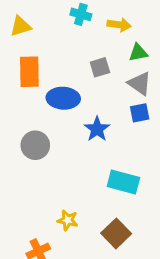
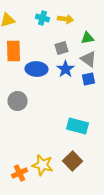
cyan cross: (81, 14) -> (42, 18), moved
yellow arrow: (119, 25) -> (66, 19), moved
blue star: (97, 129) -> (66, 69), moved
yellow star: (68, 220) -> (42, 165), moved, size x1.5

